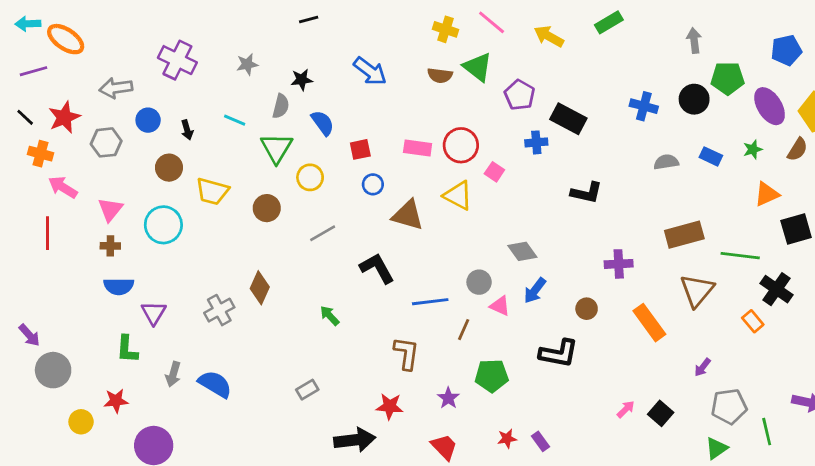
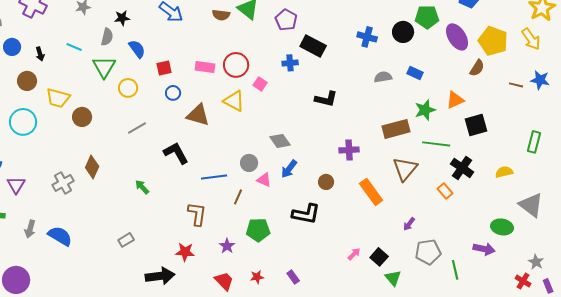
purple pentagon: (520, 95) -> (286, 20), moved
green star: (753, 149) -> (425, 110), moved, size x1.5
brown circle: (267, 208) -> (82, 117), moved
red star: (507, 439) -> (257, 277), moved
green triangle: (716, 448) -> (393, 278), moved, turned -36

